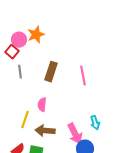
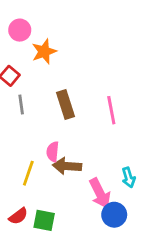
pink circle: (19, 40) -> (20, 30), moved
brown rectangle: (51, 72) -> (66, 104), turned -36
brown arrow: (45, 131) -> (67, 166), moved

